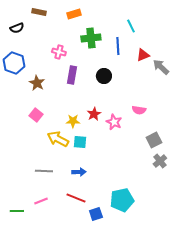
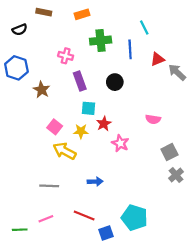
purple rectangle: (72, 75) -> (80, 81), turned -30
pink square: (36, 115) -> (55, 127), moved
pink star: (114, 122) -> (120, 143), moved
cyan square: (80, 142) -> (89, 108), moved
blue arrow: (79, 172) -> (95, 182), moved
cyan pentagon: (122, 200) -> (134, 218), turned 30

